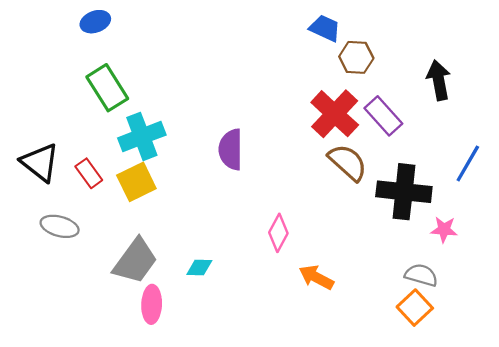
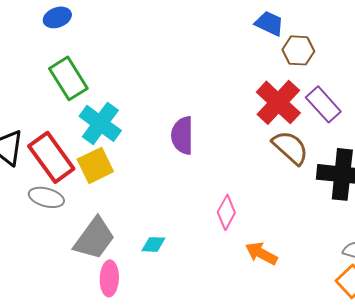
cyan cross: (142, 136) -> (100, 123), turned -33
red rectangle: (89, 173) -> (51, 157), size x1.8
gray ellipse: (60, 226) -> (46, 197), moved

